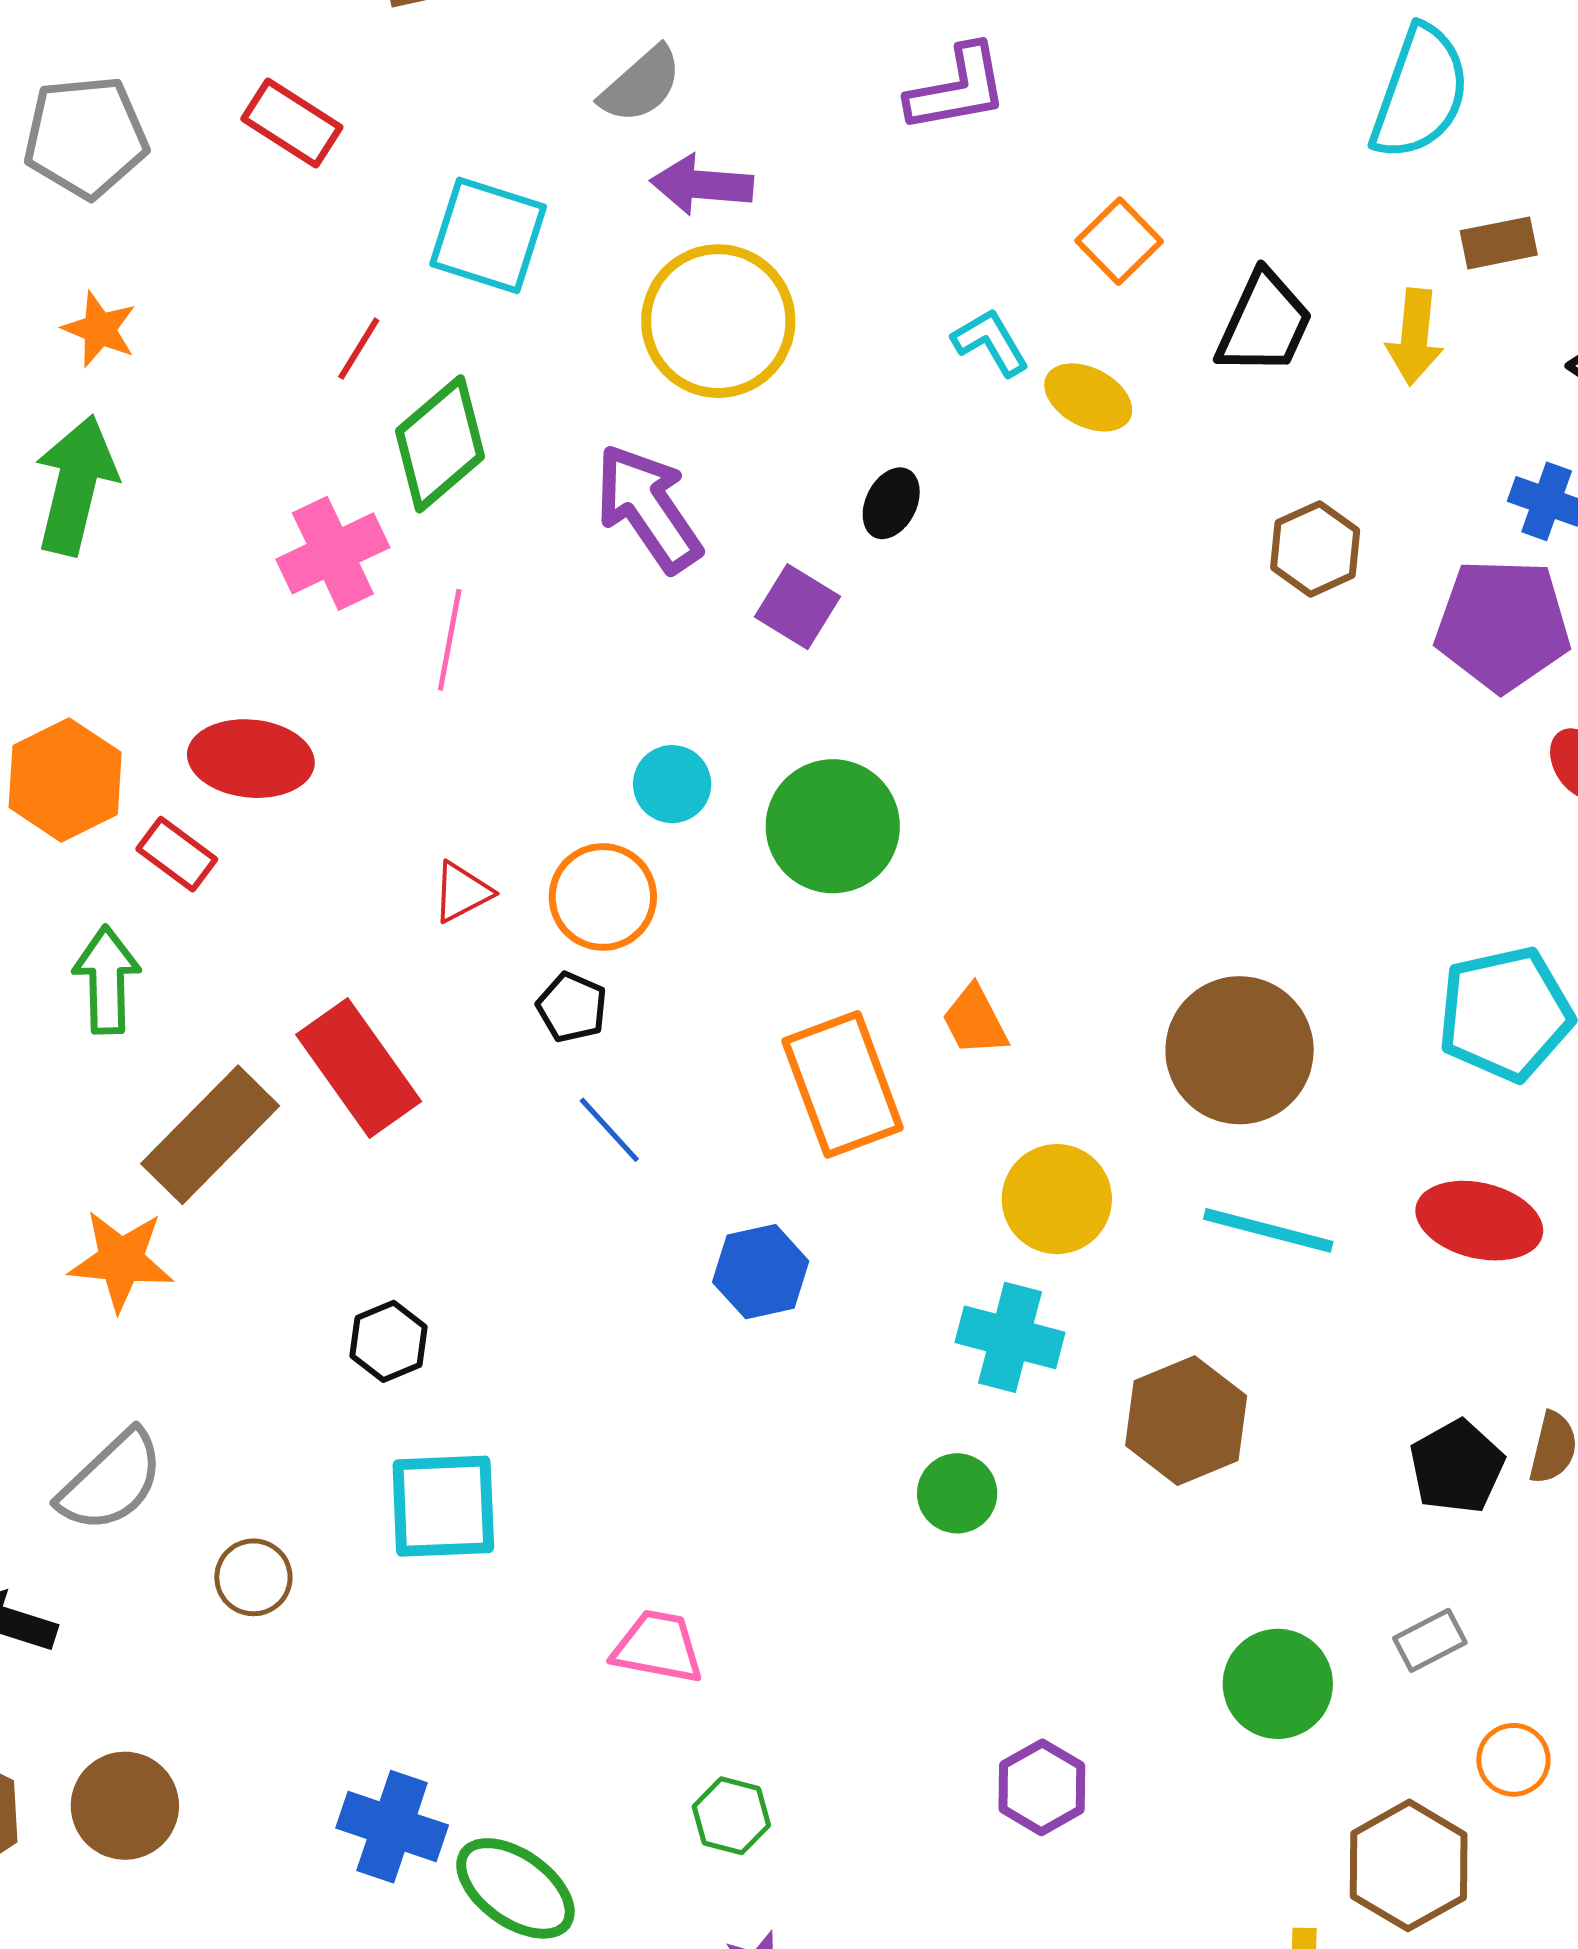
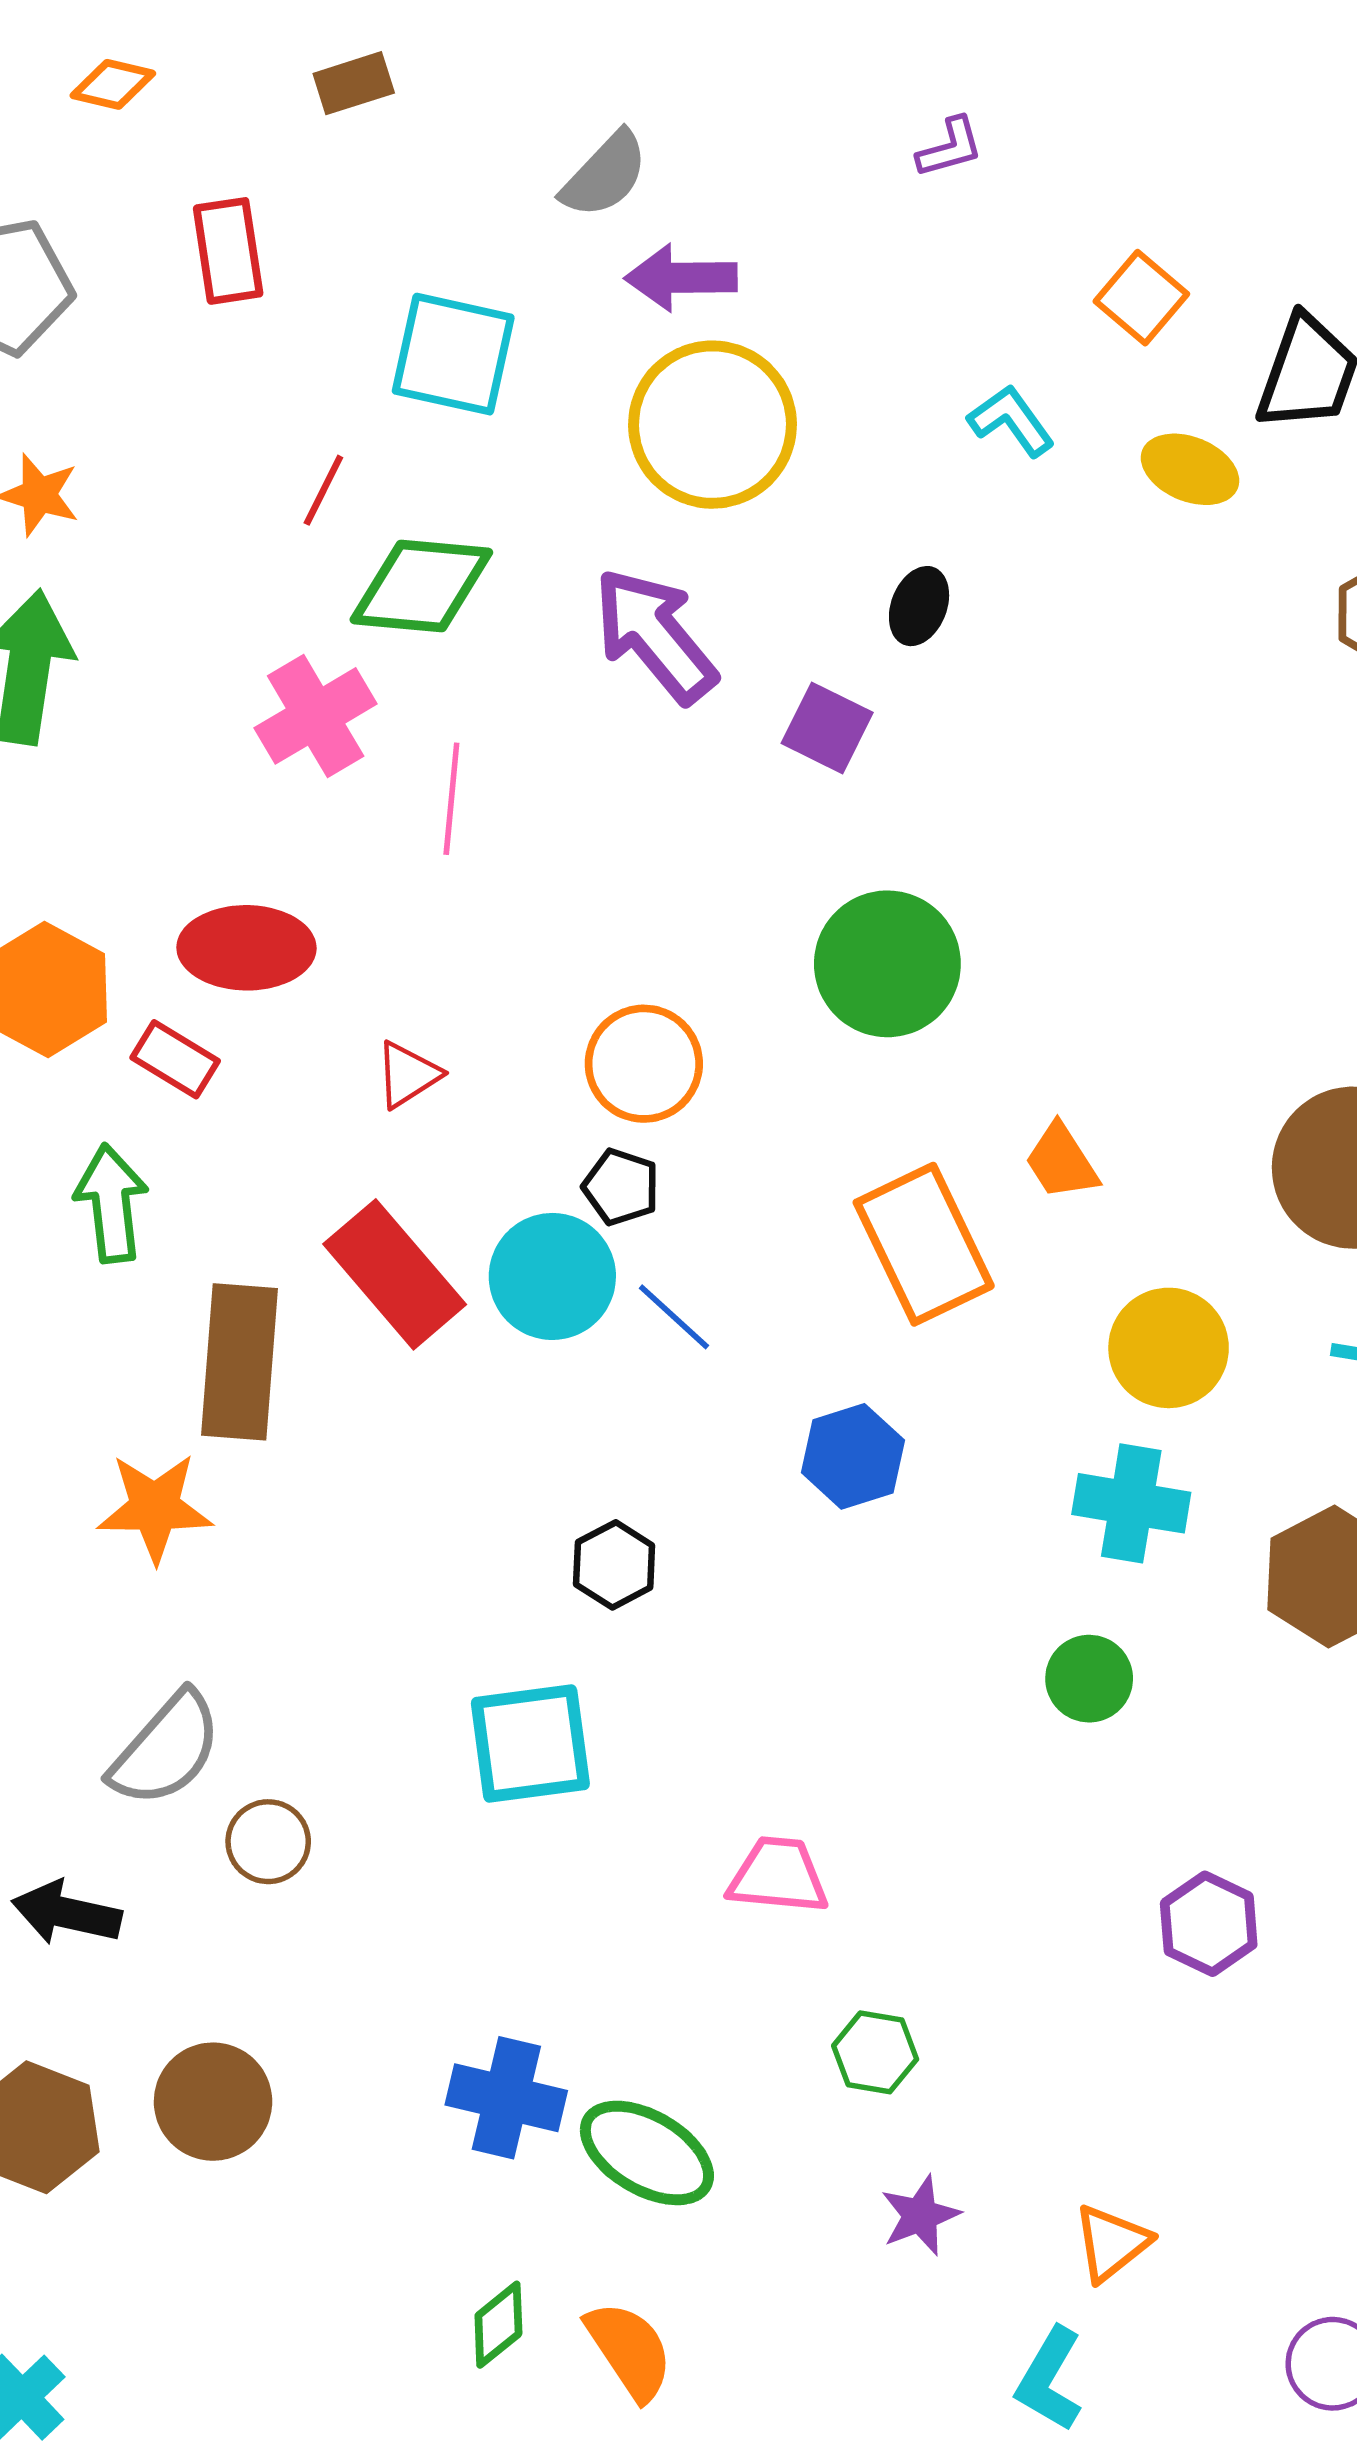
purple L-shape: (957, 89) -> (950, 148), size x0.6
red rectangle: (292, 123) -> (228, 251), turned 54
yellow ellipse: (1088, 397) -> (1190, 469), moved
green diamond: (440, 444) -> (421, 586), turned 51
cyan circle: (672, 784) -> (552, 1276), moved, size x1.5
red triangle: (462, 892) -> (408, 1075), moved
brown rectangle: (210, 1135) -> (239, 1362), turned -35
black hexagon: (389, 1341) -> (614, 1565), moved
brown circle: (253, 1577) -> (268, 1842), moved
purple hexagon: (1042, 1787) -> (1209, 1924), moved

